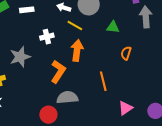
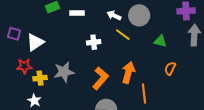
orange arrow: (77, 50) -> (128, 73), moved
gray star: (20, 57) -> (64, 72), moved

